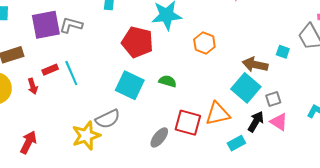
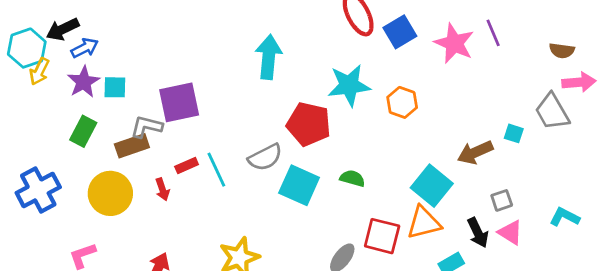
gray L-shape: (71, 25) -> (147, 127), moved
orange hexagon: (204, 43) -> (402, 102), moved
brown arrow: (255, 65) -> (475, 152), turned -35
cyan square: (246, 88) -> (432, 186), moved
gray semicircle: (108, 119) -> (265, 157), moved
black arrow: (256, 122) -> (478, 233), turned 125

